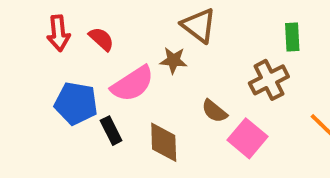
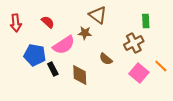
red arrow: (58, 33) -> (16, 23), moved
pink square: (247, 138) -> (139, 73), moved

